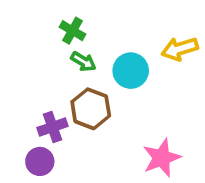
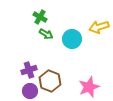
brown hexagon: (91, 109) -> (50, 81), moved
purple circle: (40, 161) -> (30, 91), moved

